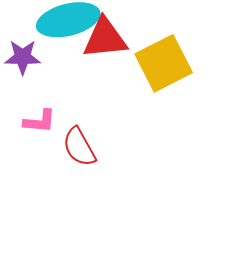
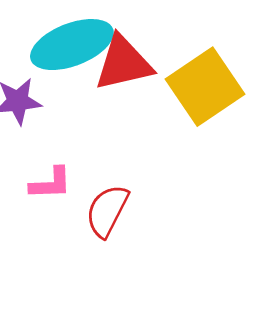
red semicircle: (79, 147) -> (107, 211), turned 63

